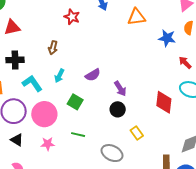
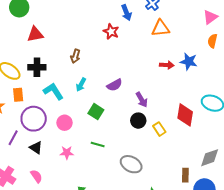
red star: (72, 17) -> (111, 31), moved
blue star: (167, 38) -> (189, 62), moved
red arrow: (185, 63) -> (167, 65), moved, turned 136
pink circle: (44, 114) -> (65, 123), size x0.6
yellow rectangle: (137, 133) -> (159, 129), moved

